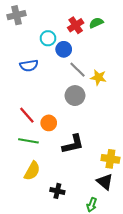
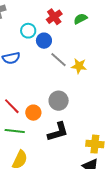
green semicircle: (96, 23) -> (80, 19), moved
gray circle: (75, 96) -> (59, 101), moved

